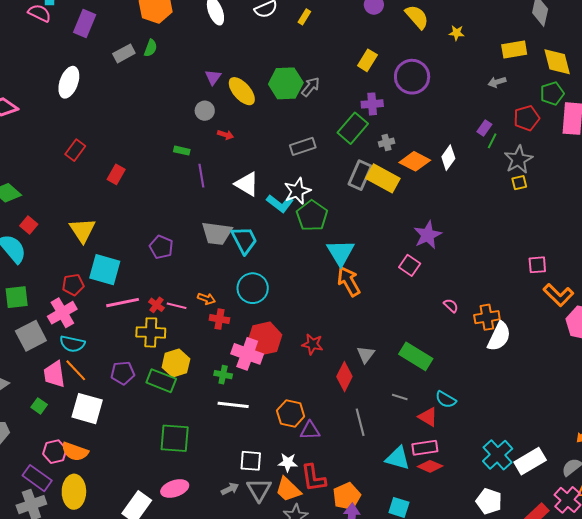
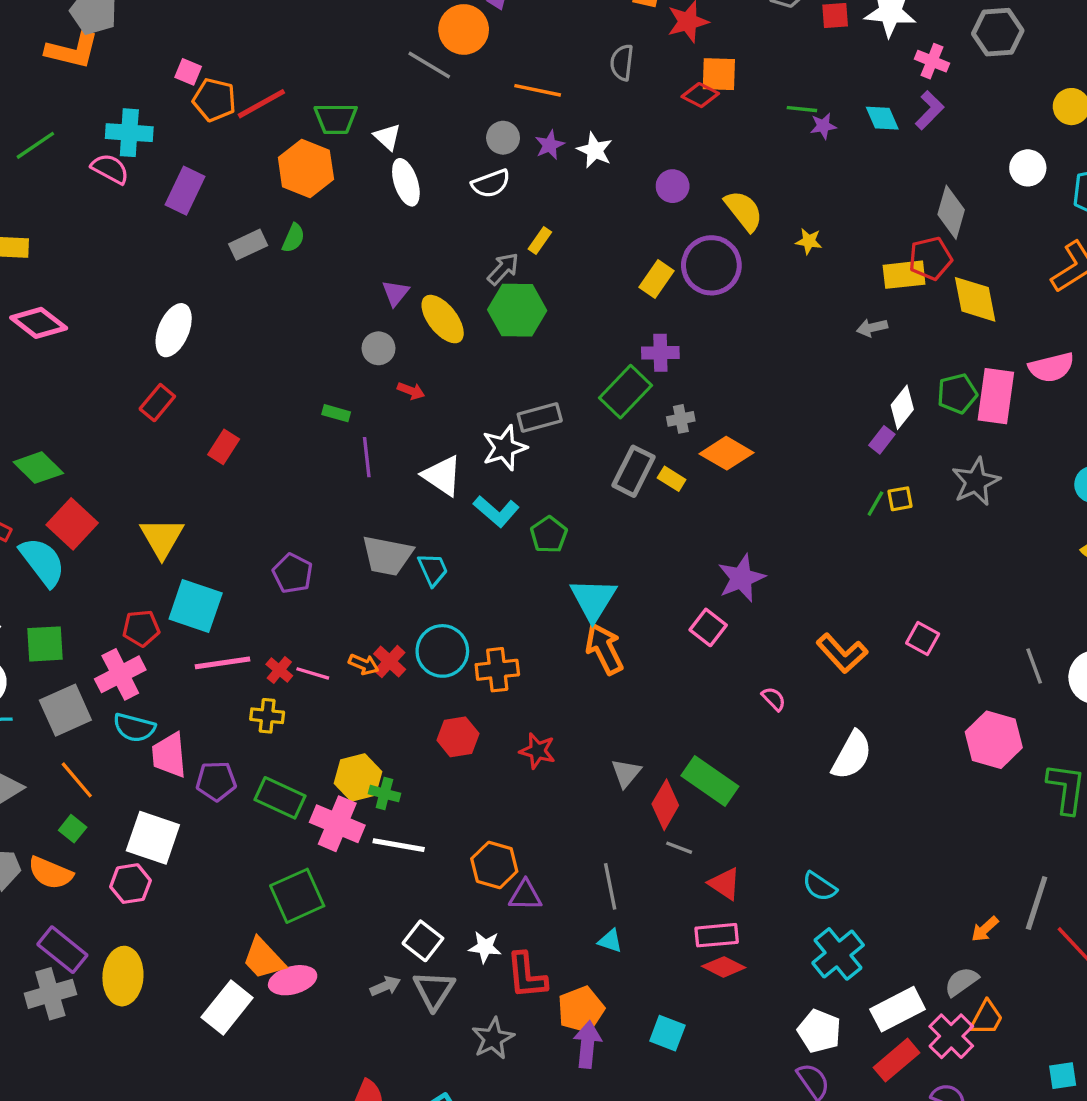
yellow rectangle: (304, 17) -> (540, 240), moved
purple circle: (412, 77) -> (711, 265), moved
white ellipse: (69, 82) -> (174, 330), moved
gray arrow: (311, 87) -> (503, 269), moved
green pentagon: (552, 93) -> (957, 394), moved
red pentagon: (527, 118) -> (930, 258), moved
purple rectangle: (484, 128) -> (882, 440), moved
green line: (492, 141) -> (875, 504), moved
white diamond: (448, 158) -> (902, 407), moved
gray star: (518, 159) -> (976, 482), moved
yellow rectangle: (383, 178) -> (672, 479), size x0.5
white star: (297, 191) -> (504, 448), moved
green pentagon: (312, 216) -> (549, 535), size x0.7
red square: (29, 225) -> (72, 524), size x1.6
cyan trapezoid: (244, 240) -> (433, 569), size x0.7
pink square: (537, 265) -> (923, 639), turned 30
orange L-shape: (558, 295) -> (842, 653), moved
orange cross: (487, 317) -> (497, 670), moved
red cross: (219, 319) -> (390, 662), moved, turned 30
yellow cross: (151, 332) -> (267, 716), size x0.7
red hexagon: (265, 339) -> (458, 737), size x0.7
pink cross: (247, 354) -> (337, 824), moved
yellow hexagon: (176, 363) -> (358, 778), moved
orange line: (76, 370) -> (77, 780), moved
pink trapezoid: (54, 374) -> (169, 755), moved
red diamond: (344, 377) -> (665, 805), moved
cyan semicircle: (446, 400) -> (820, 886), moved
green square: (175, 438) -> (297, 896), turned -32
pink hexagon: (55, 452) -> (130, 884), moved
orange semicircle: (75, 452) -> (50, 873), moved
cyan triangle: (398, 458) -> (610, 941), moved, size x0.6
white square: (251, 461) -> (423, 941), turned 30
white rectangle: (530, 461) -> (898, 1009), moved
orange trapezoid: (288, 490) -> (264, 959), moved

